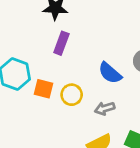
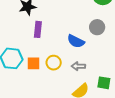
gray arrow: (105, 108) -> (78, 66), turned 32

